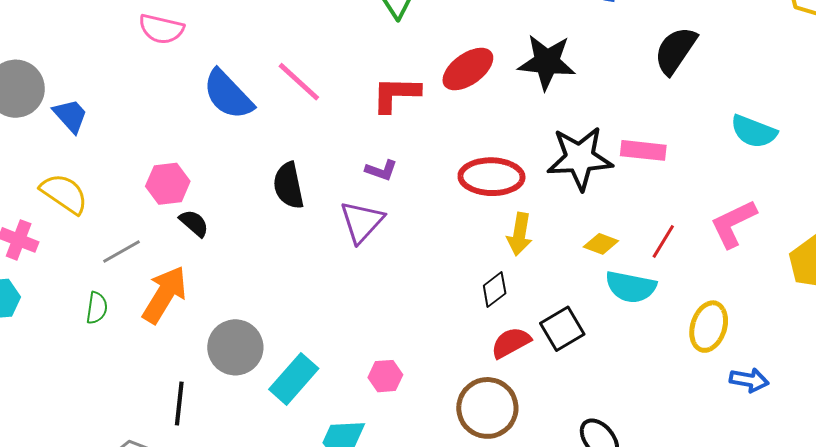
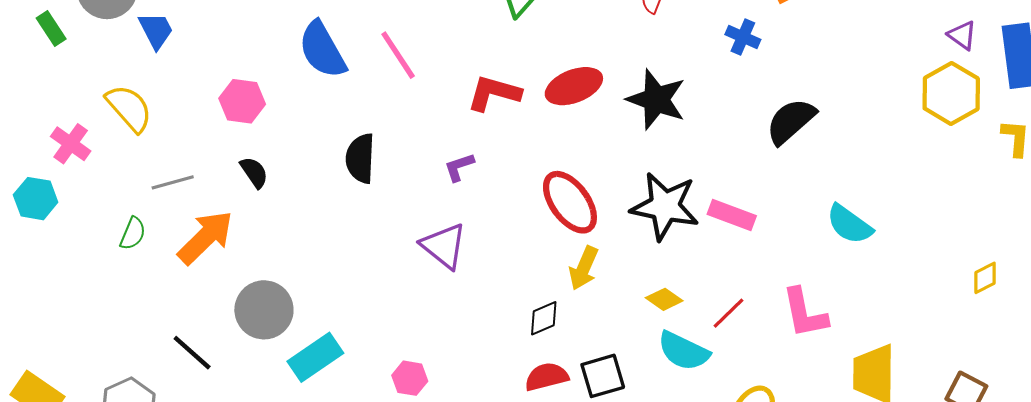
purple L-shape: (381, 170) -> (459, 167), turned 128
red ellipse: (491, 177) -> (570, 202), turned 38
pink hexagon: (168, 184) -> (242, 101), moved
purple triangle: (362, 222) -> (444, 246), moved, turned -48
pink L-shape: (733, 224) -> (805, 313), turned -90
black line: (179, 404) -> (192, 353), turned -69

